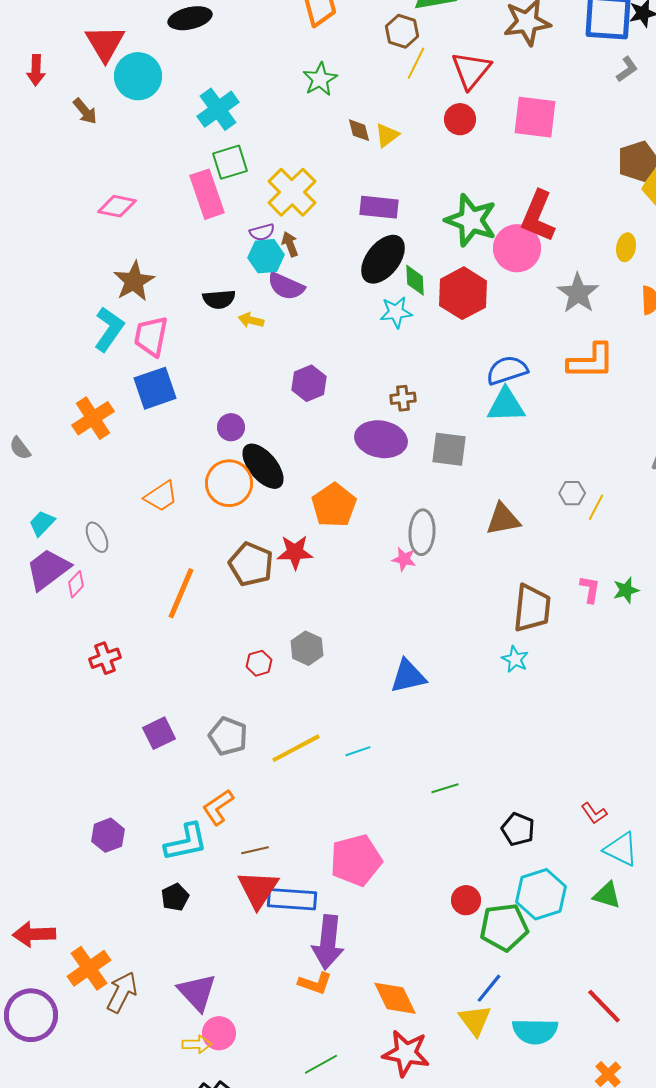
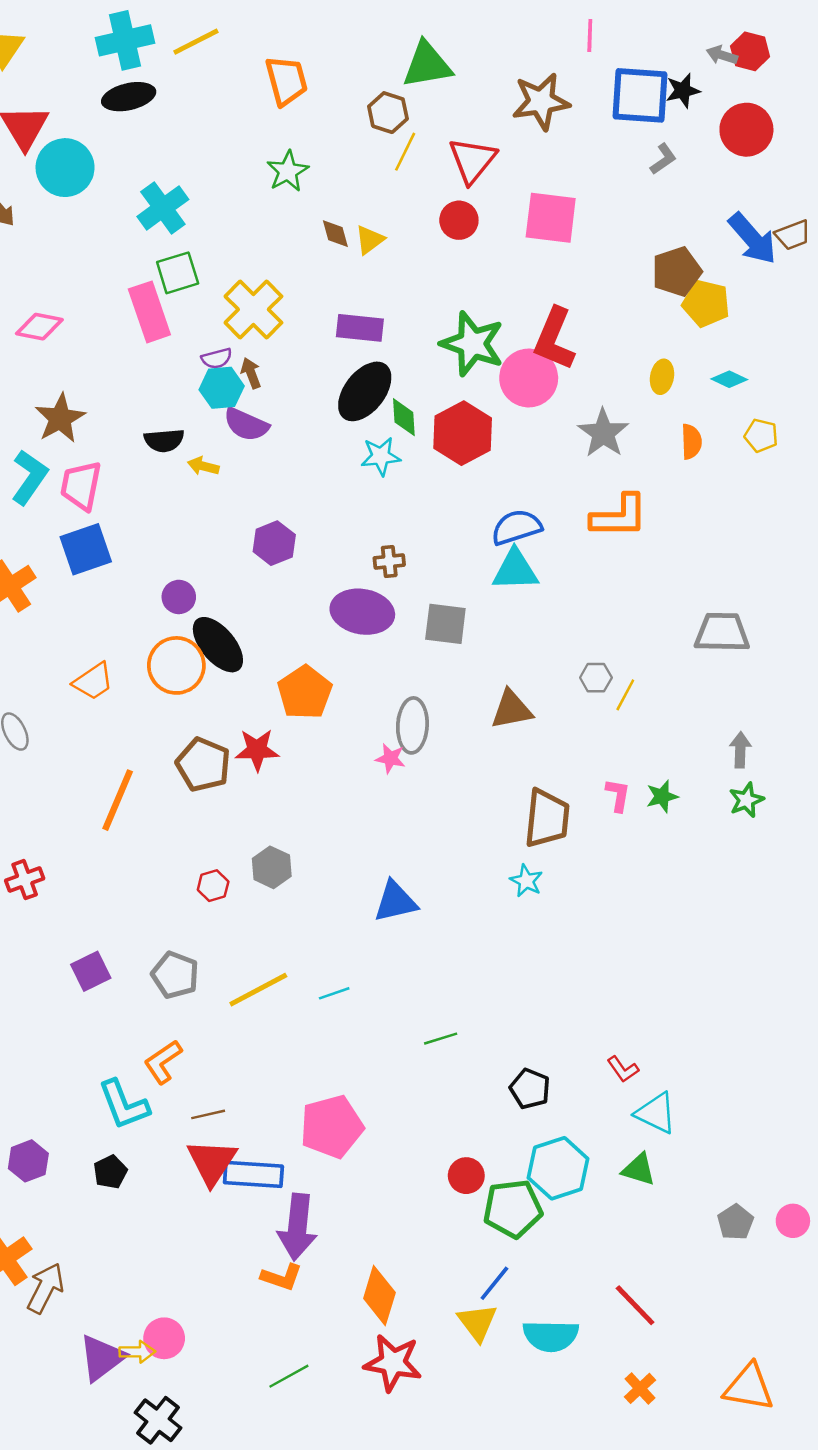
purple hexagon: (108, 835) -> (28, 1161), moved
cyan L-shape: (186, 842) -> (124, 1105), turned 81
purple triangle: (197, 992) -> (102, 1358), moved, turned 36
orange diamond: (395, 998) -> (379, 1295), turned 42

